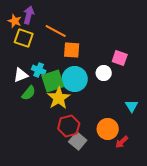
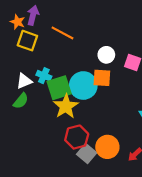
orange square: (72, 50) -> (102, 78), moved
white circle: (104, 73) -> (106, 55), moved
green semicircle: (29, 93) -> (21, 101), moved
orange circle: (108, 129) -> (107, 147), moved

